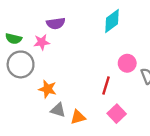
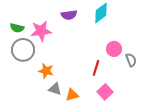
purple semicircle: (56, 23) -> (69, 15), moved
pink star: (42, 42) -> (41, 31), size x1.5

